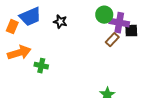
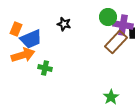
blue trapezoid: (30, 17) -> (31, 39), moved
brown rectangle: (112, 40) -> (116, 42), size x1.6

